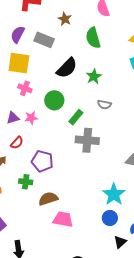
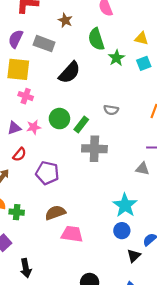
green star: (94, 76) -> (116, 58), moved
green circle: (54, 100) -> (59, 119), moved
green cross: (26, 182) -> (17, 212), moved

